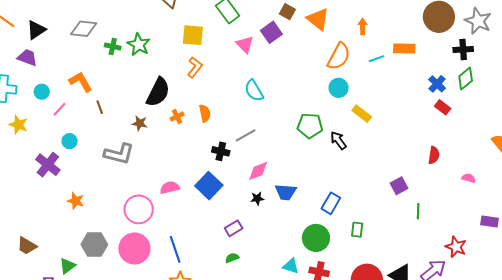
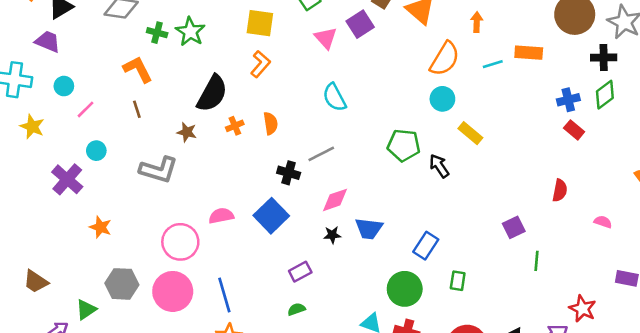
orange L-shape: (81, 82) -> (138, 69), moved
blue cross: (437, 84) -> (568, 100), turned 30

